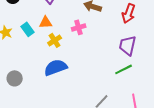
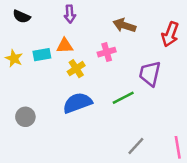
cyan rectangle: (28, 29) -> (42, 55), turned -64
purple trapezoid: (128, 45) -> (150, 74), moved
green line: (124, 69) -> (123, 98), moved

